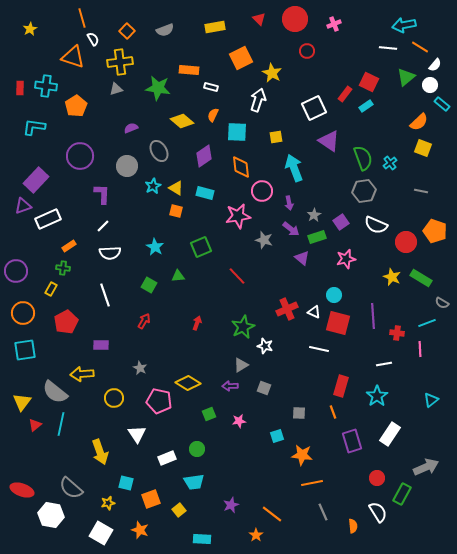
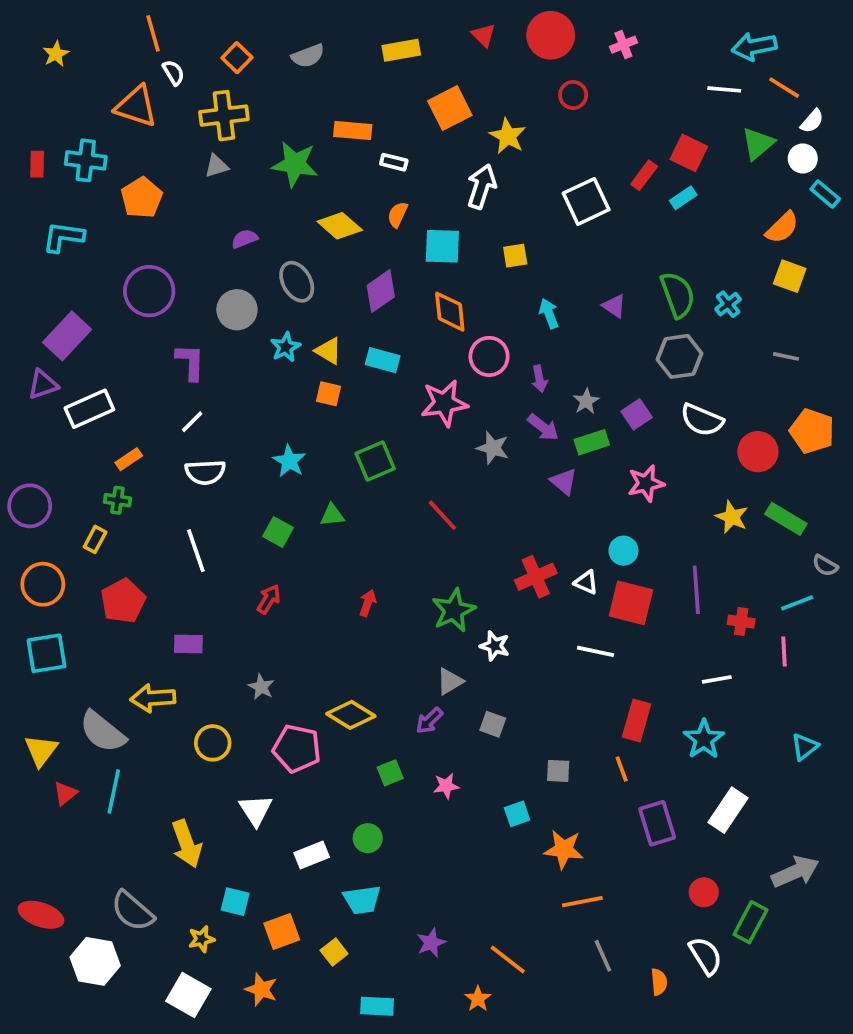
purple triangle: (329, 141) -> (614, 306), moved, size x0.6
cyan arrow: (294, 168) -> (549, 313), size x0.6
purple arrow: (230, 386) -> (429, 721), turned -42

